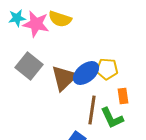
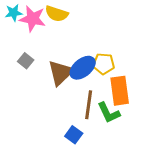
gray square: (29, 66) -> (26, 61), size x0.6
orange rectangle: (123, 96) -> (120, 91), size x1.8

